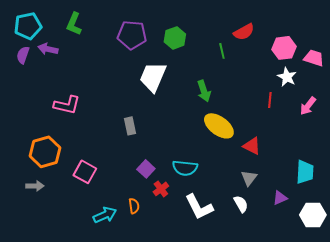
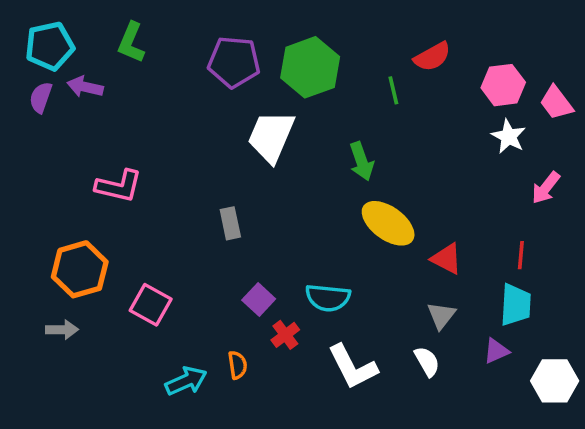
green hexagon: (175, 38) -> (310, 67), size x1.5
pink trapezoid: (314, 58) -> (556, 103), turned -145
red line: (270, 100) -> (521, 255), moved
cyan trapezoid: (305, 172) -> (516, 305), moved

